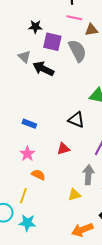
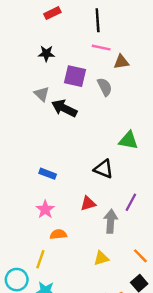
black star: (35, 27) -> (46, 54), moved
gray semicircle: (77, 51) -> (105, 87), size x0.7
orange semicircle: (38, 175) -> (58, 234), turned -32
gray arrow: (88, 175) -> (111, 221), moved

